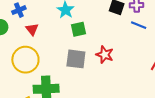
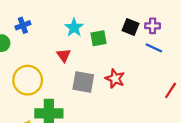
red triangle: (32, 29) -> (64, 55), moved
green square: (79, 29) -> (98, 38), moved

